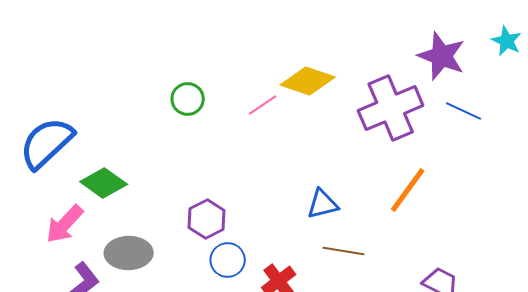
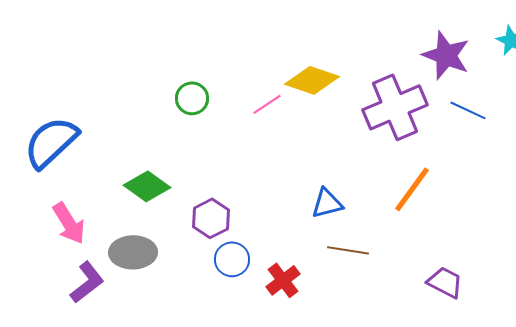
green diamond: (104, 183) -> (147, 186), moved
pink arrow: (65, 224) -> (69, 223), turned -75

